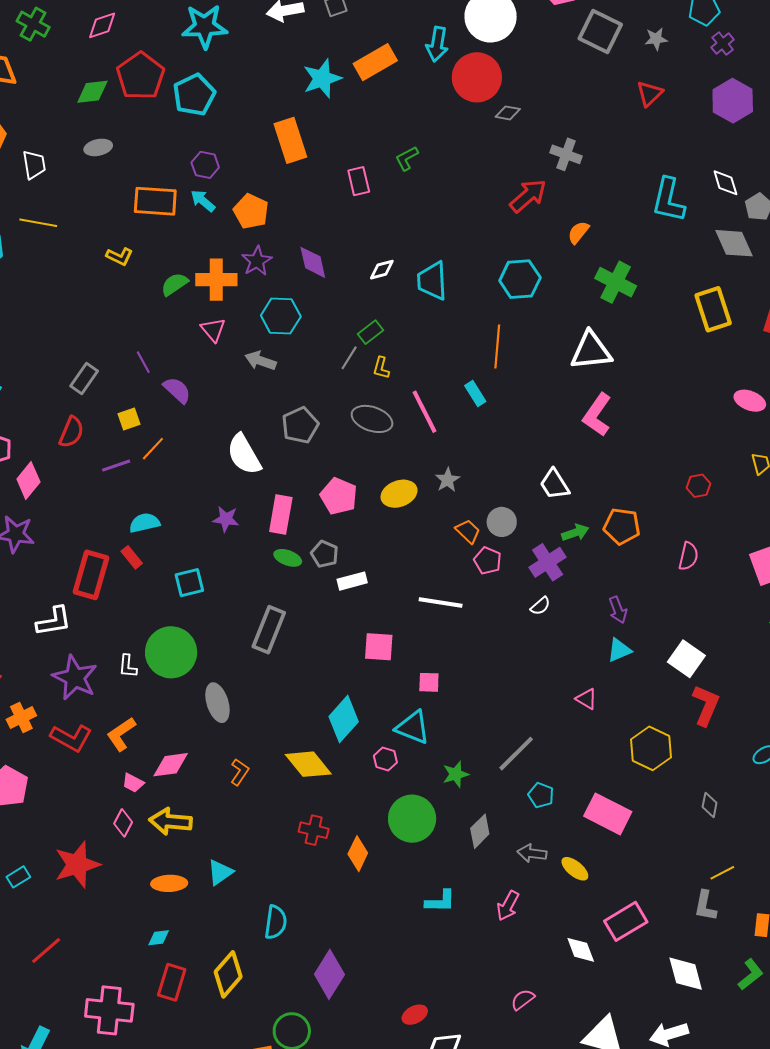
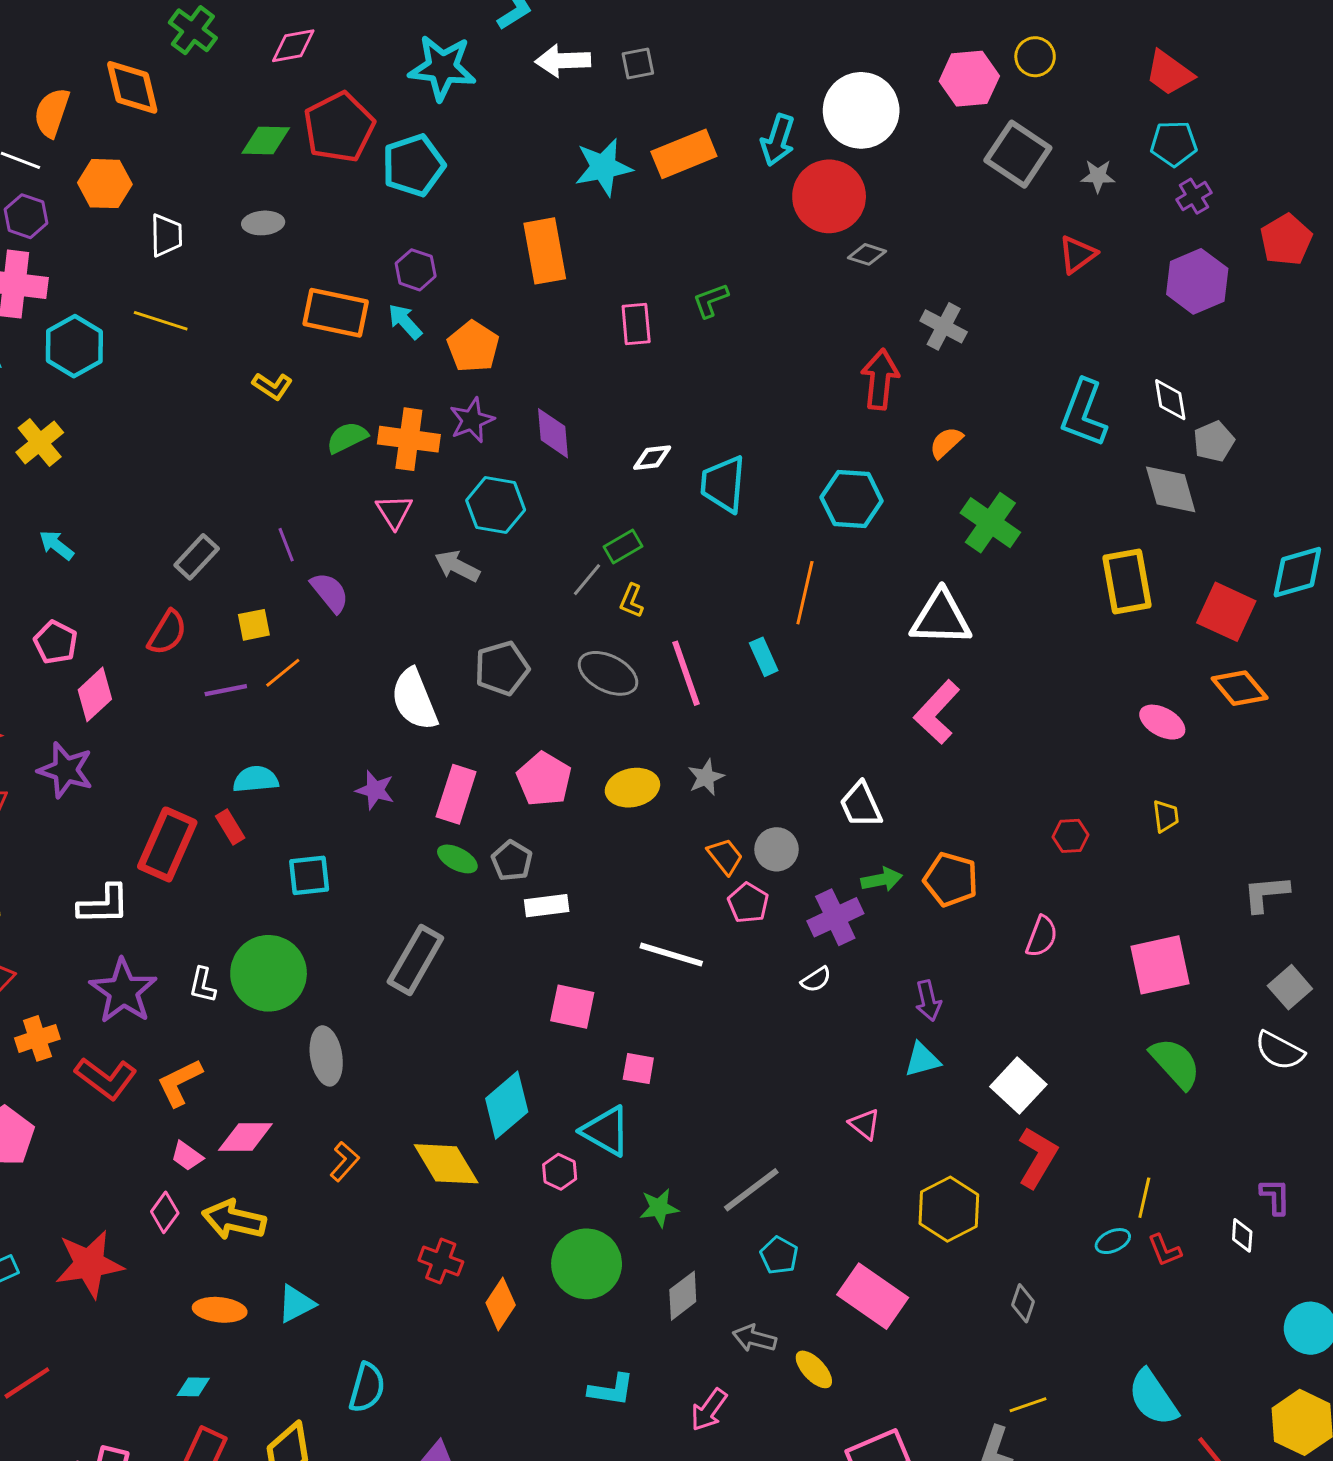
red arrow: (528, 196) -> (880, 379), turned -51

